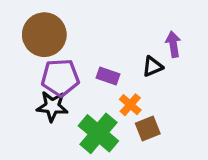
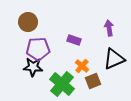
brown circle: (44, 35) -> (28, 22), size x0.7
black triangle: (153, 66) -> (114, 59), moved, size x1.6
purple rectangle: (108, 76) -> (74, 40), moved

